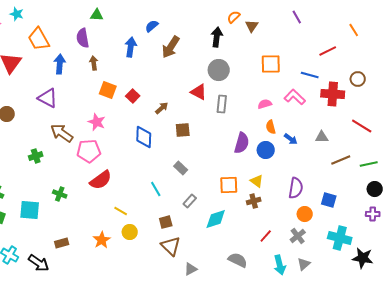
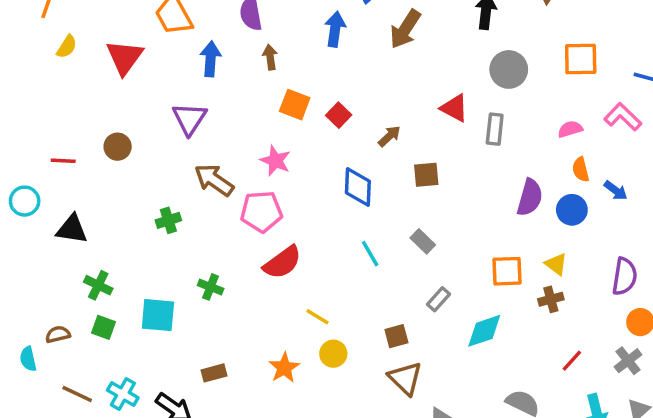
gray circle: (219, 70) -> (509, 69), moved
purple triangle: (48, 98) -> (189, 119), turned 35
cyan line: (156, 189) -> (370, 254), moved

